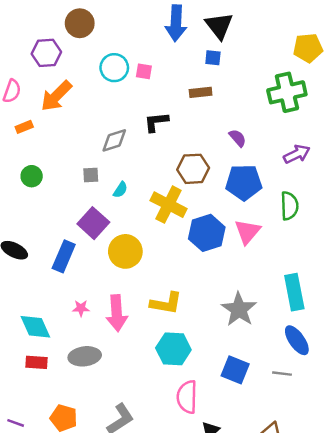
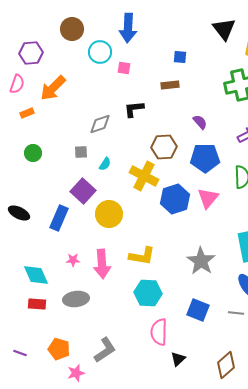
blue arrow: (176, 23) -> (128, 28), moved
black triangle: (219, 26) -> (224, 29), moved
purple hexagon: (46, 53) -> (31, 53), moved
cyan circle: (114, 68) -> (100, 52), moved

